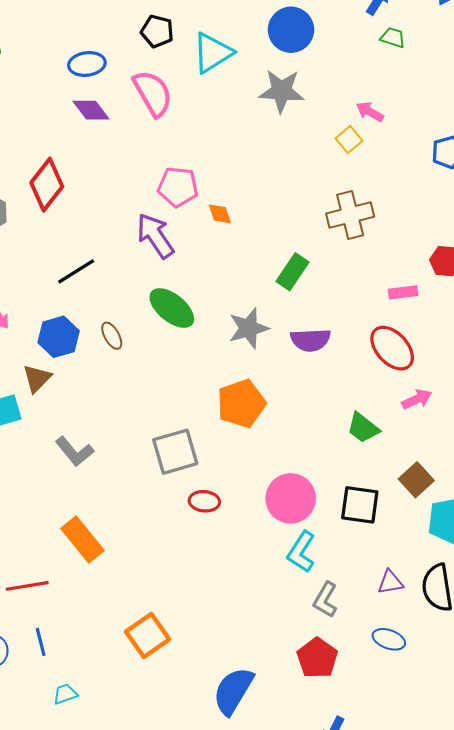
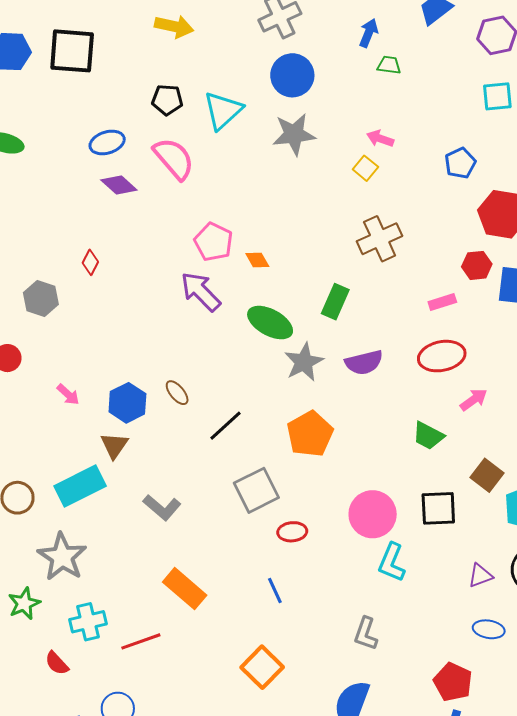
red diamond: (47, 185) -> (90, 262), size x0.5
pink pentagon: (178, 187) -> (214, 242), turned 30
black line: (76, 271) -> (226, 426), moved
green ellipse: (172, 308) -> (270, 323), moved
red ellipse: (392, 348) -> (442, 356), turned -48
gray L-shape: (325, 600) -> (366, 634), moved
blue line: (41, 642) -> (275, 591), moved
red pentagon: (317, 658) -> (453, 682), moved

